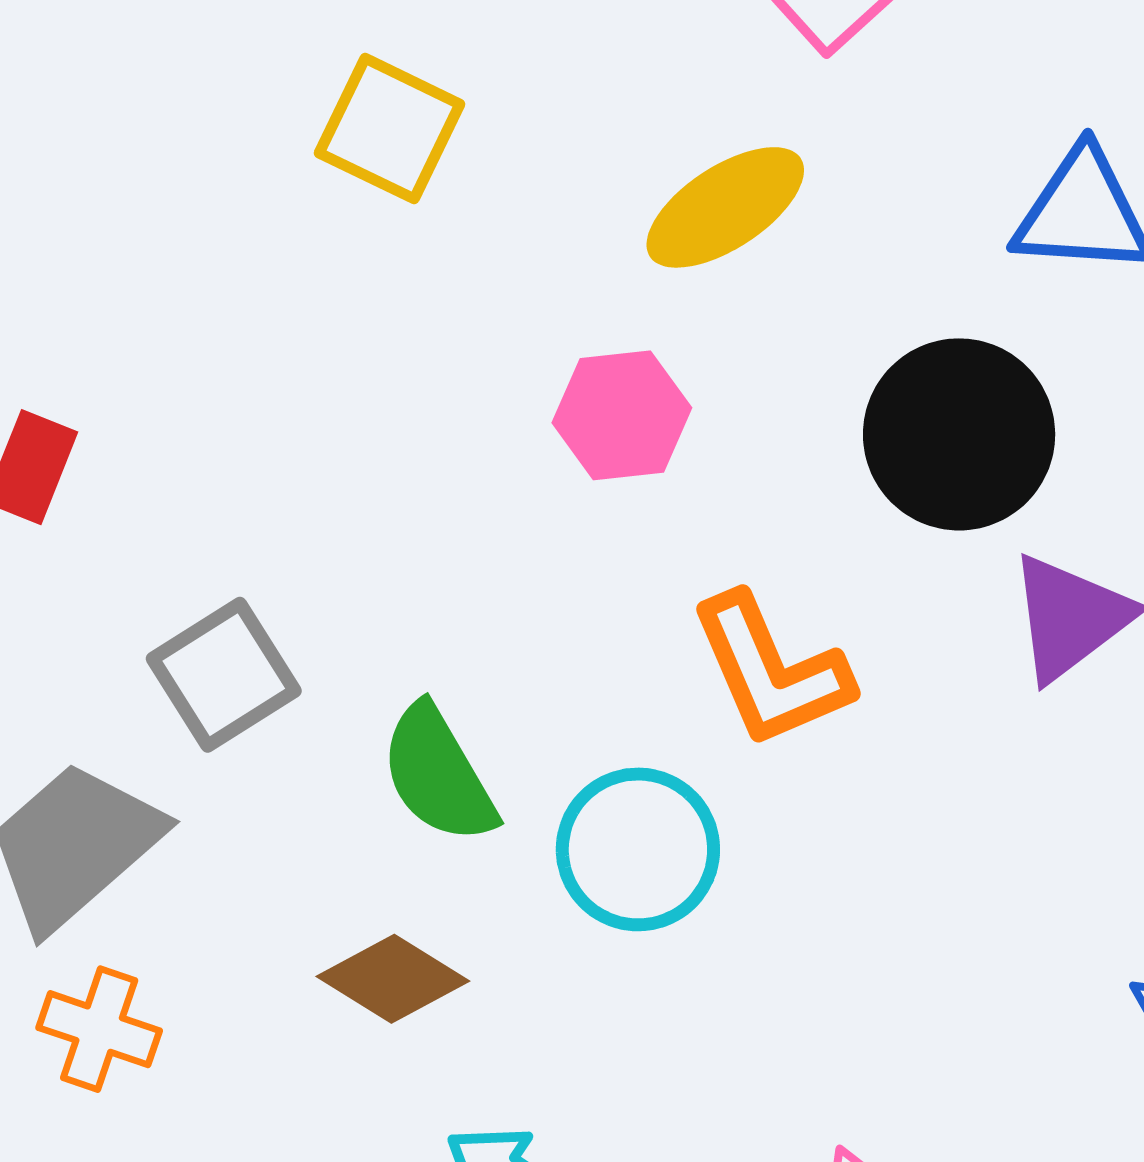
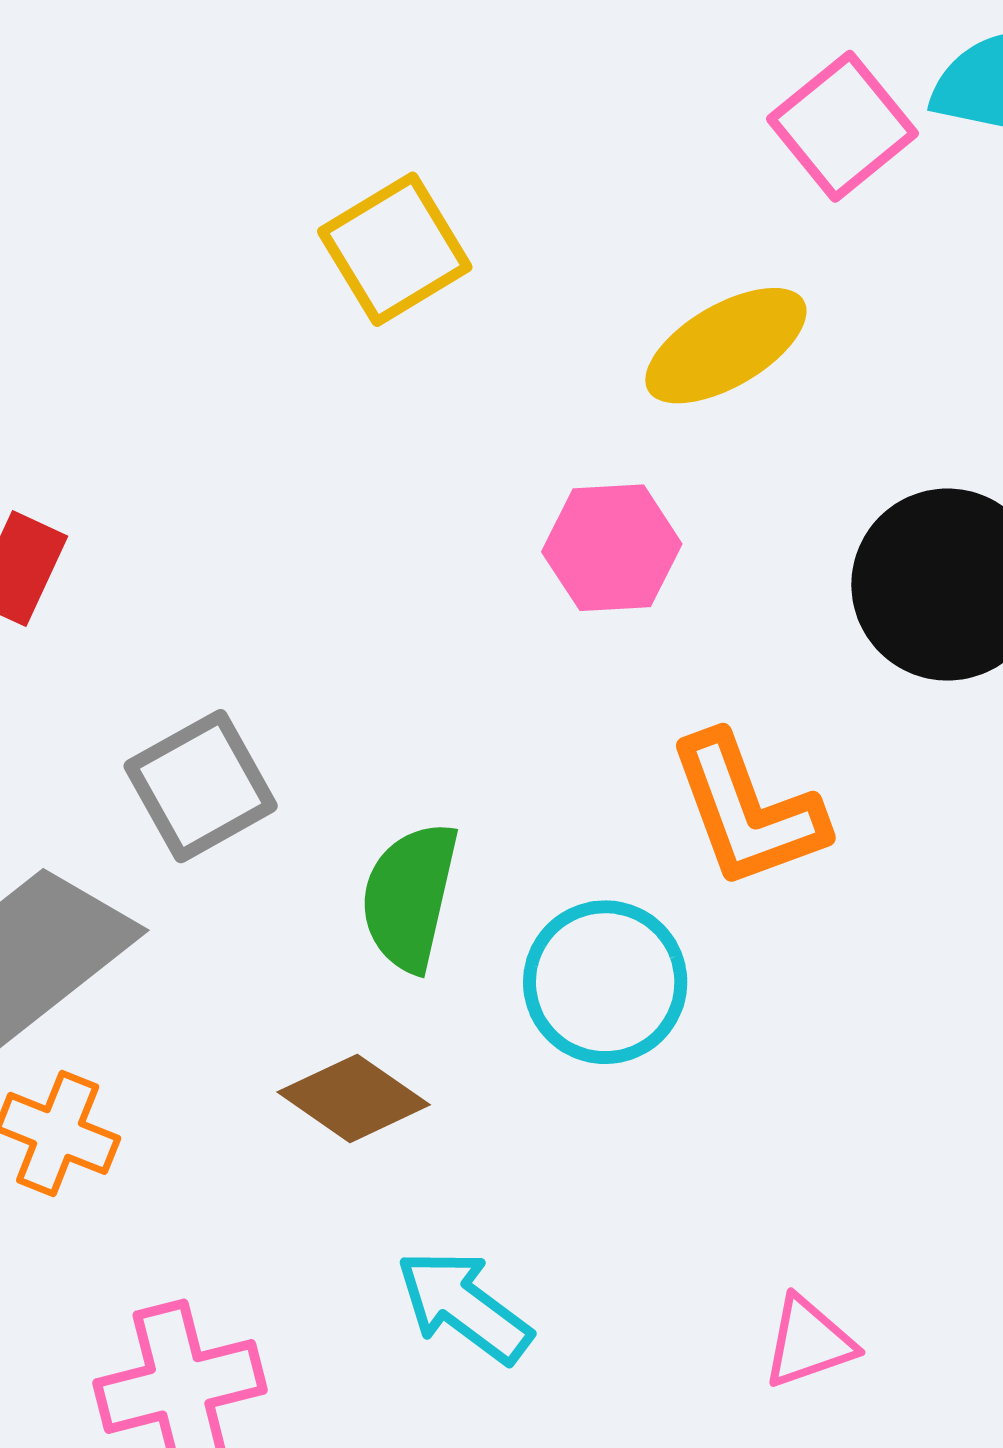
yellow square: (390, 129) -> (395, 249), turned 30
green semicircle: (438, 774) -> (410, 897), turned 40

